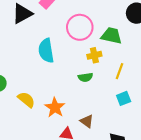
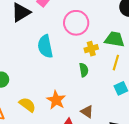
green trapezoid: (111, 36) -> (115, 39), moved
green semicircle: (85, 77) -> (84, 70), turned -88
yellow semicircle: (26, 100) -> (27, 105), moved

